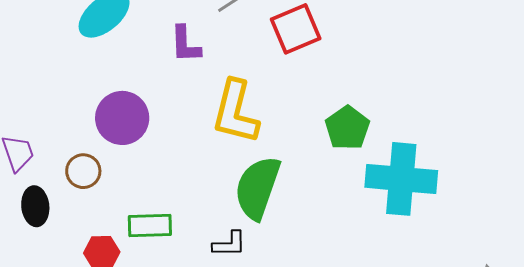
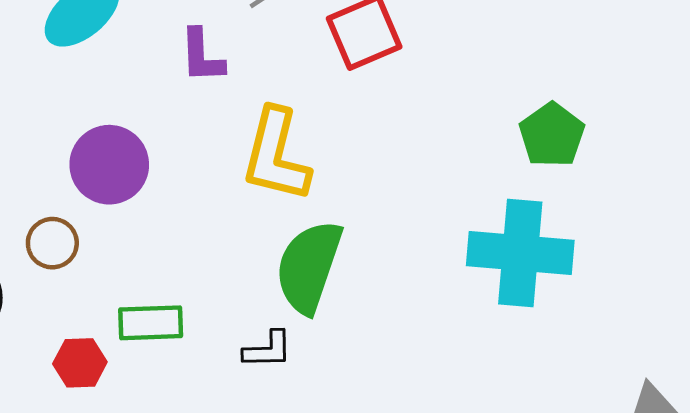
green pentagon: (347, 128) -> (552, 135), moved

